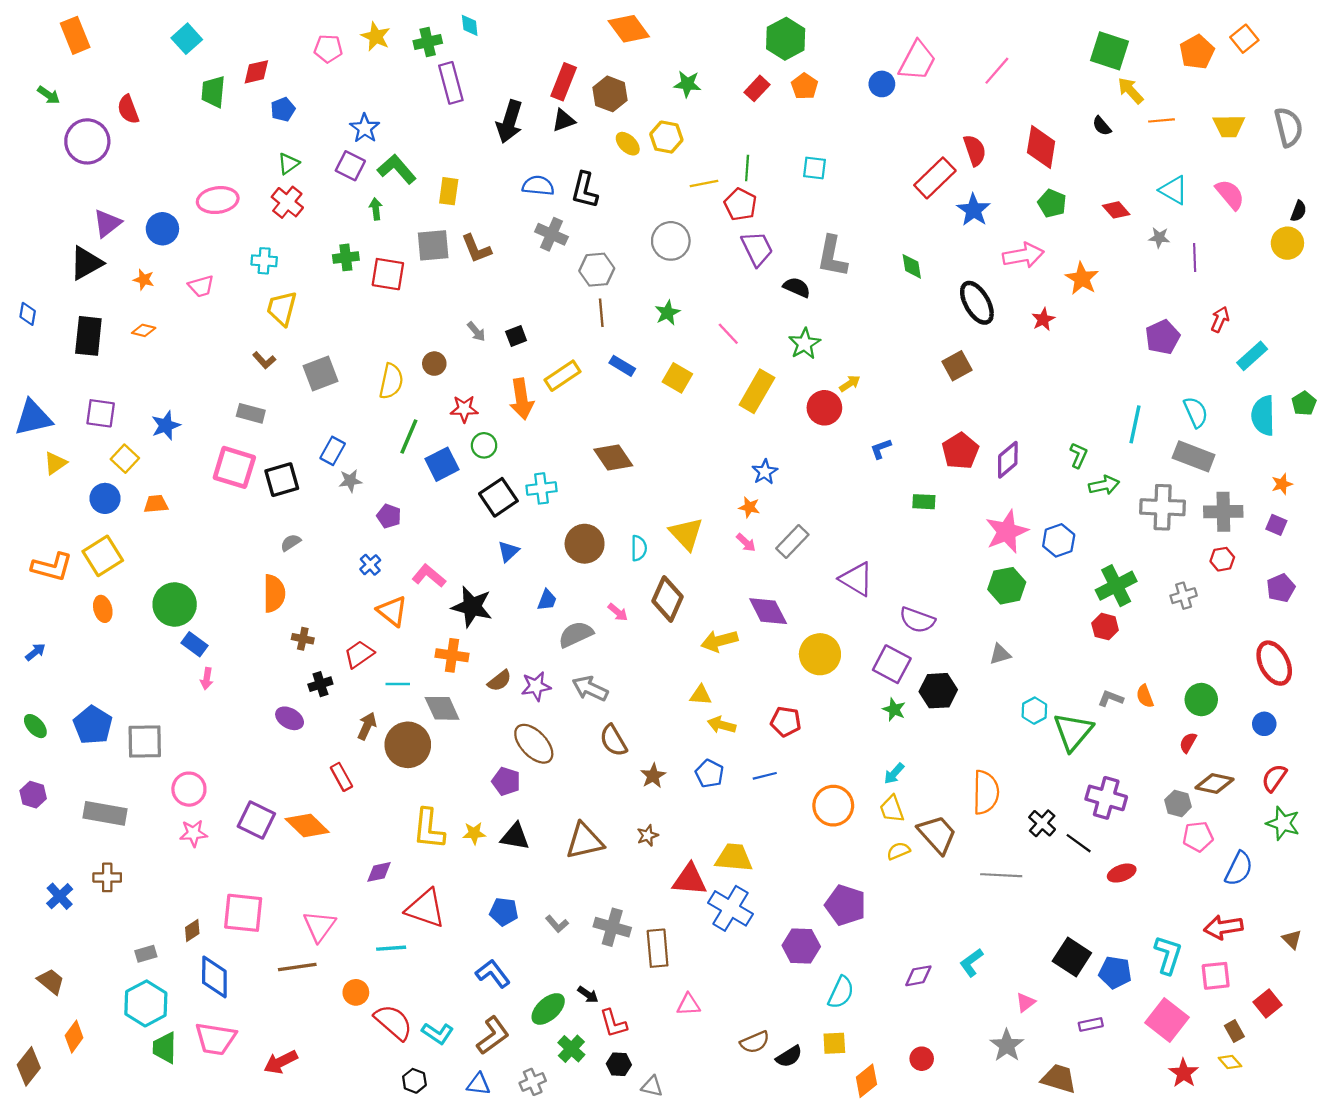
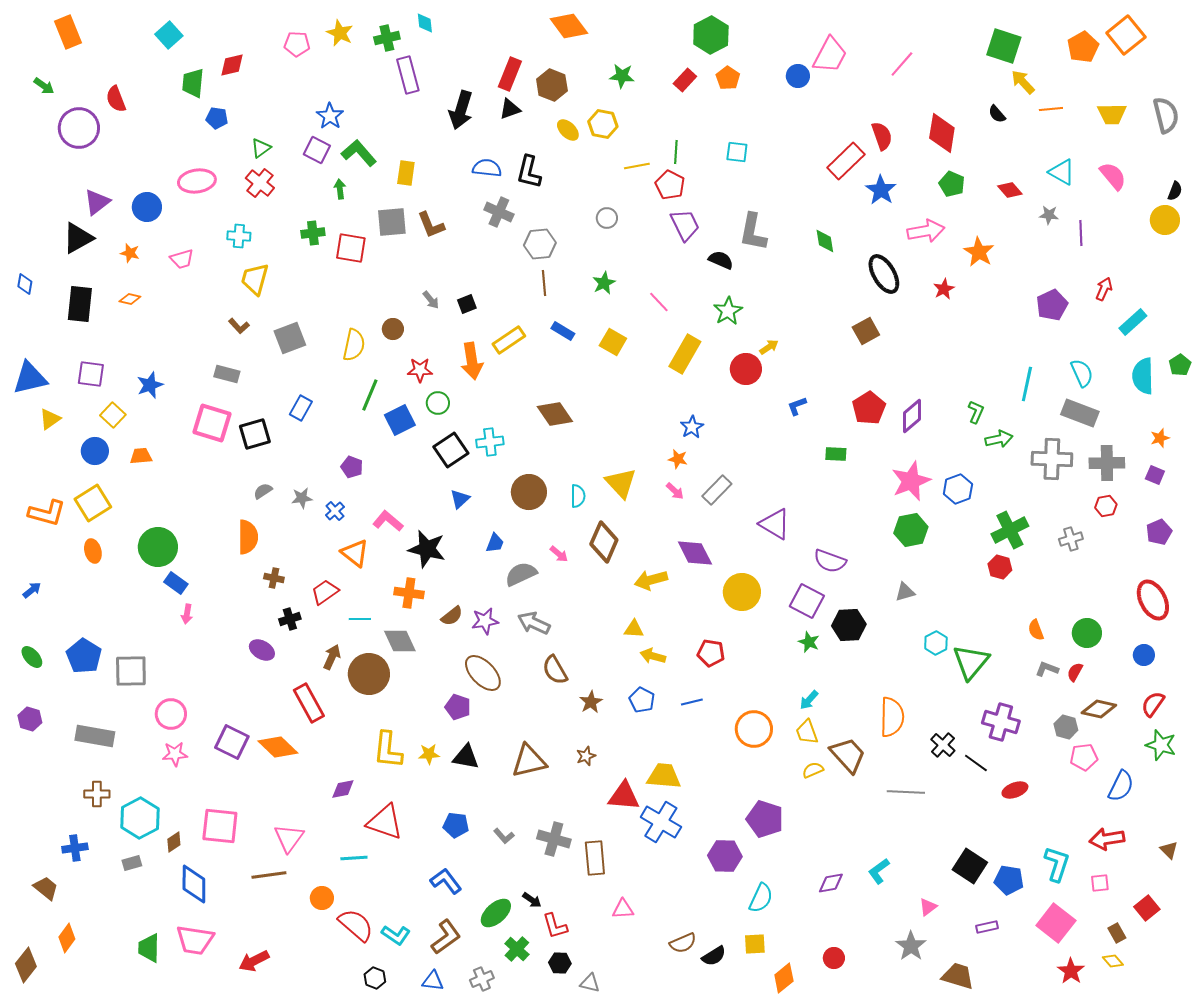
orange square: (1244, 39) -> (1126, 35), size x1.5
blue pentagon: (283, 109) -> (217, 118), moved, turned 30
gray circle: (671, 241) -> (607, 218), size x0.6
gray star: (350, 481) -> (302, 498), moved
gray L-shape: (1111, 698) -> (1047, 669), moved
red rectangle: (341, 777) -> (309, 703), size x1.5
blue cross: (60, 896) -> (75, 848), moved, turned 35
pink square: (1216, 976) -> (1100, 883), size x0.7
cyan hexagon: (146, 1003) -> (140, 818), moved

